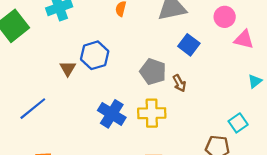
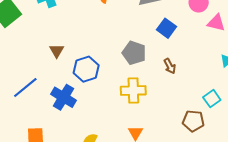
blue hexagon: (95, 55) -> (86, 69), moved
brown arrow: (179, 83) -> (170, 66), moved
blue cross: (112, 114) -> (64, 97), moved

